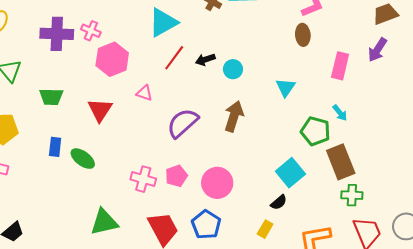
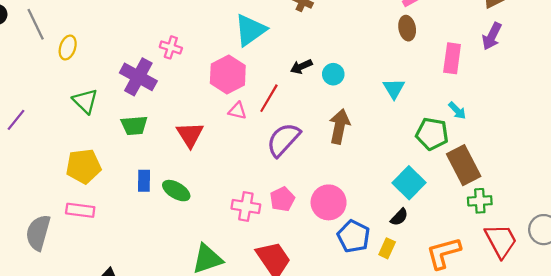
purple cross: (57, 34) -> (138, 77), moved, turned 32
red line: (174, 58) -> (269, 98), moved
pink hexagon: (112, 59) -> (228, 74), moved
blue pentagon: (206, 225) -> (354, 236), moved

